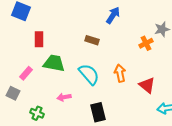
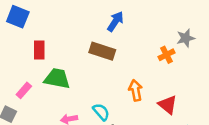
blue arrow: (113, 15) -> (115, 21), moved
brown rectangle: (92, 40) -> (102, 51), size x1.5
cyan semicircle: (89, 74) -> (101, 112), moved, size x0.7

